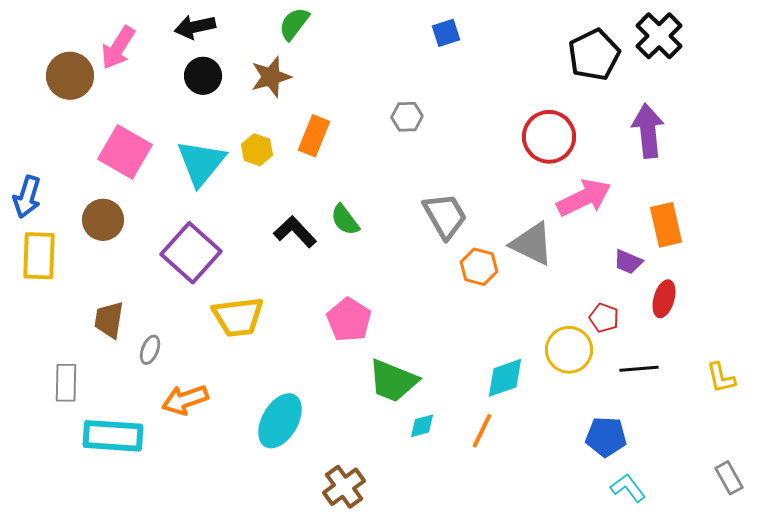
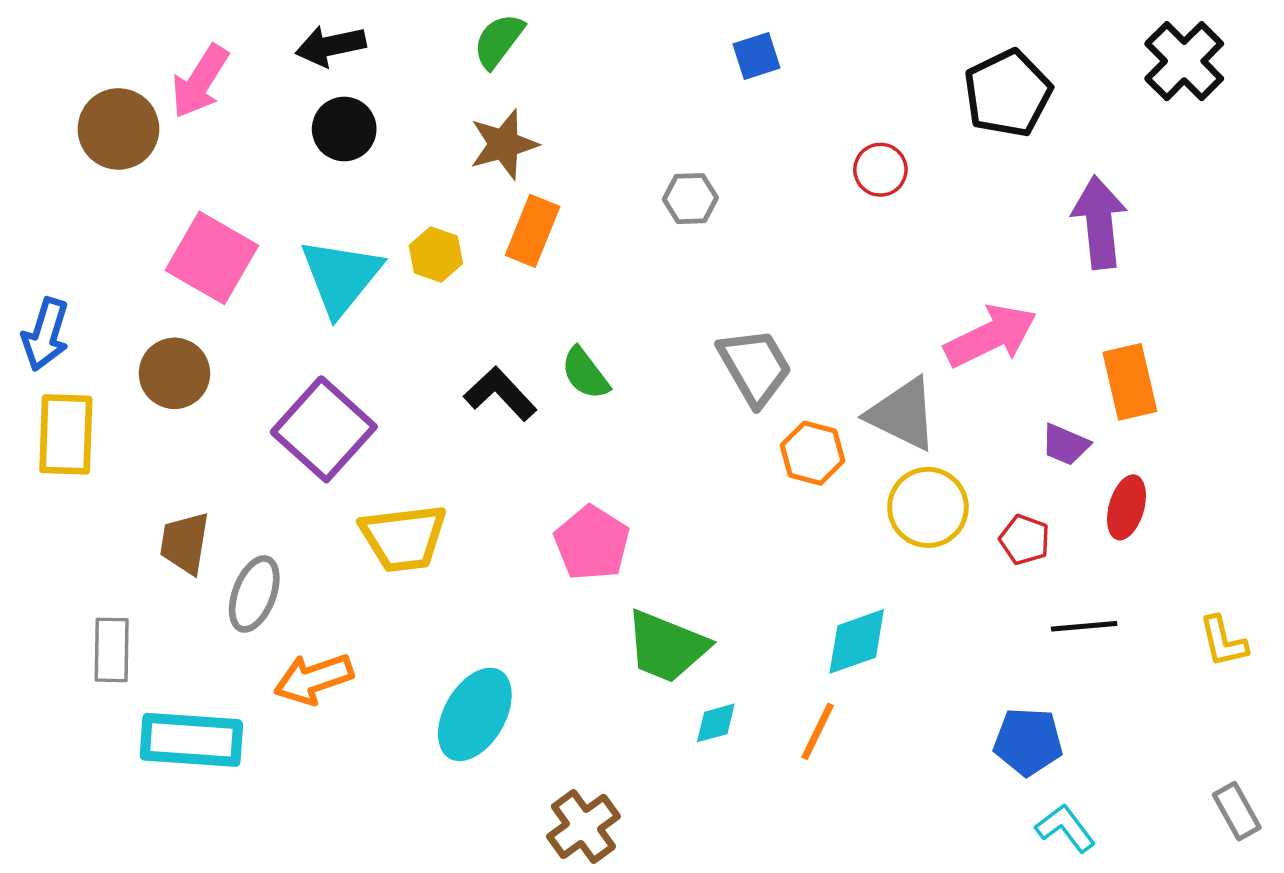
black cross: (659, 36) -> (1184, 61), moved
brown star: (271, 77) -> (504, 144), moved
red circle: (549, 137) -> (880, 170), moved, size x0.6
gray ellipse: (150, 350) -> (254, 594), size x1.5
yellow circle: (569, 350) -> (928, 507), moved

